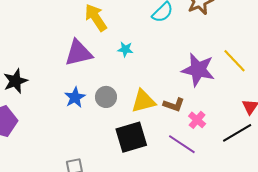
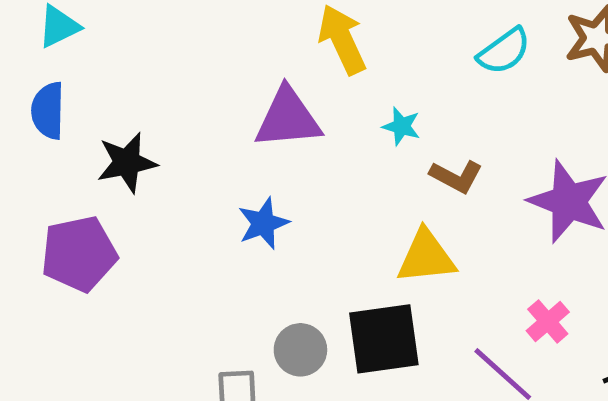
gray circle: (106, 97) -> (300, 350), moved
brown L-shape: (174, 105) -> (456, 176), moved

